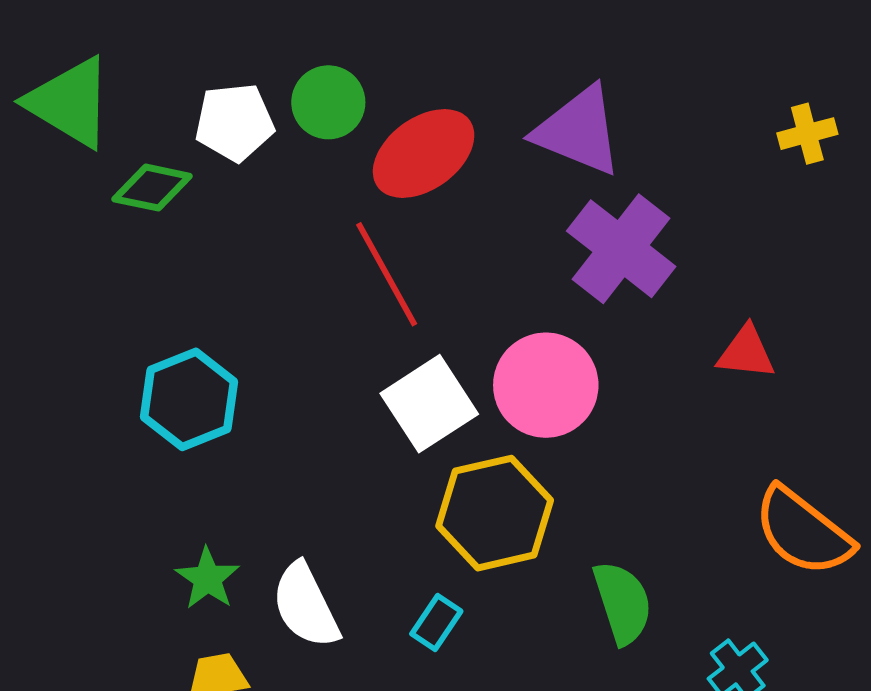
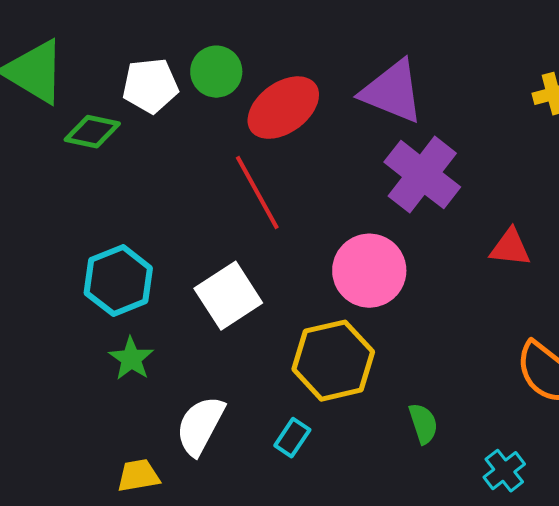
white square: (429, 404) -> (228, 296), moved
green star: (208, 578) -> (131, 359), moved
green semicircle: (623, 603) -> (423, 424), size x0.7
white semicircle: (306, 605) -> (200, 426), turned 54

